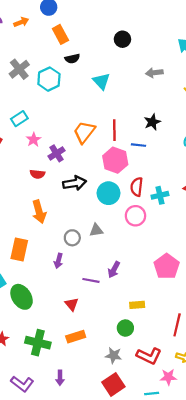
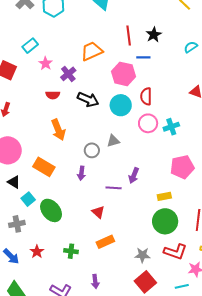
red line: (114, 130) -> (129, 35), moved
orange trapezoid: (84, 132) -> (92, 51), turned 35
black arrow: (75, 183) -> (88, 100), turned 40
cyan cross: (160, 195) -> (171, 127), moved
orange rectangle: (19, 250) -> (44, 167), turned -65
pink pentagon: (167, 266) -> (182, 167), turned 30
yellow rectangle: (137, 305) -> (164, 196), moved
green circle: (125, 328) -> (165, 221), moved, size x1.6
green cross: (38, 343) -> (71, 251), size x0.6

